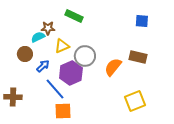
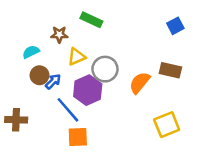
blue square: (142, 21) -> (175, 26), turned -32
cyan semicircle: (38, 37) -> (31, 52), moved
brown circle: (25, 54) -> (40, 75), moved

